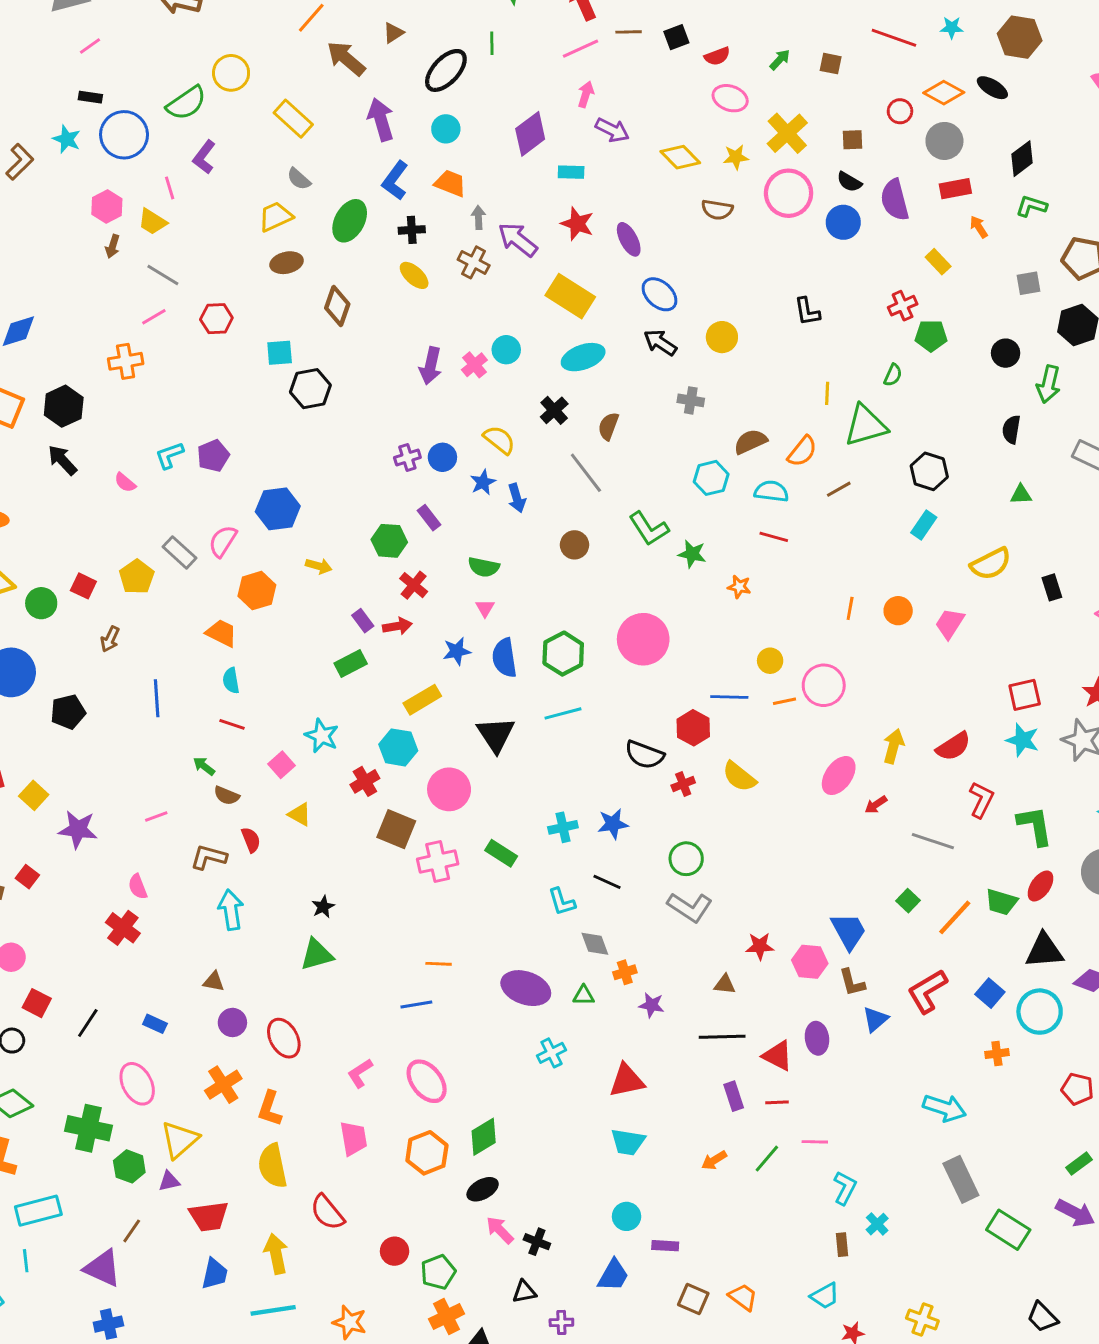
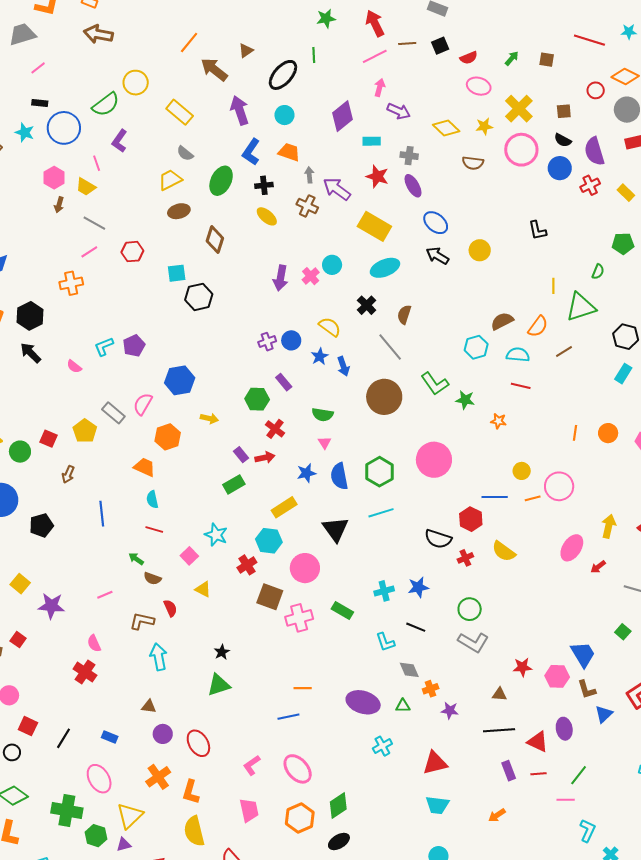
red cross: (903, 306) -> (590, 185), moved
gray cross: (691, 400) -> (409, 156), moved
brown circle: (574, 545) -> (384, 397), size x1.8
green line: (767, 1159) -> (579, 775), moved

